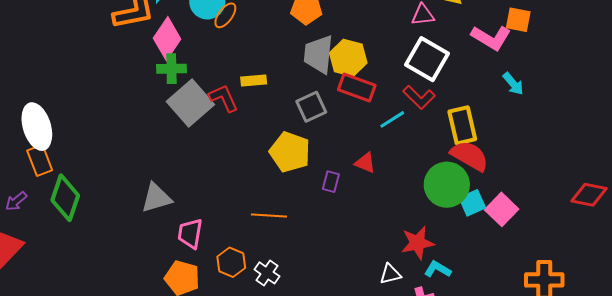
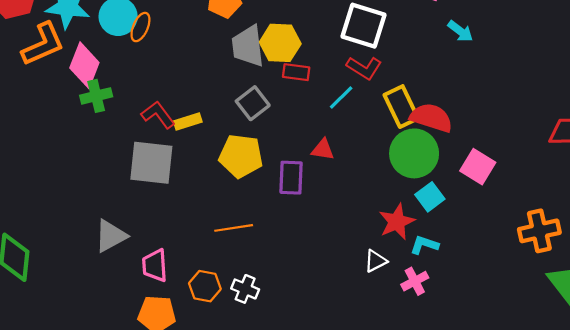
yellow rectangle: (254, 81) -> (188, 121), moved
red rectangle: (357, 88) -> (296, 72), size x0.7
gray square: (190, 103) -> (151, 163), moved, turned -30
yellow rectangle: (462, 125) -> (401, 107), moved
purple rectangle: (331, 182) -> (291, 178), size x1.5
cyan square: (472, 203) -> (430, 197), moved

